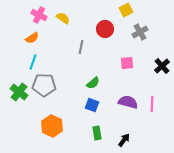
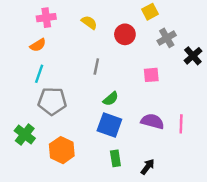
pink cross: (39, 15) -> (46, 18), turned -35
yellow semicircle: (63, 18) -> (89, 22), moved
gray line: (81, 47) -> (96, 67), moved
black cross: (162, 66) -> (193, 56), moved
green cross: (19, 92) -> (25, 135), moved
blue square: (92, 105) -> (109, 125), size x1.5

